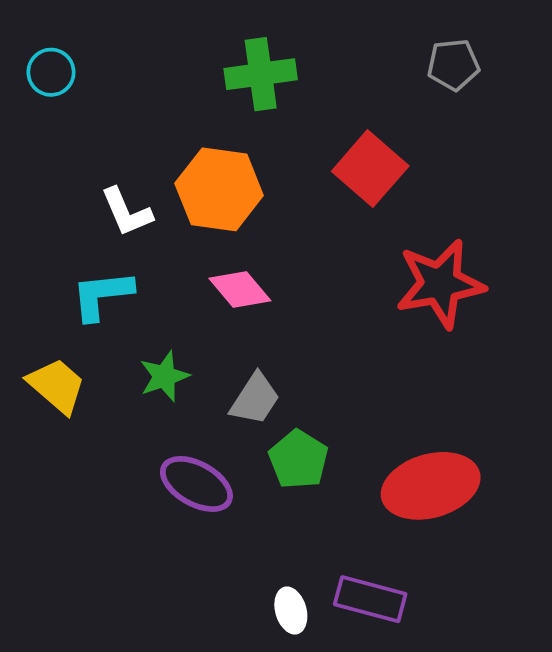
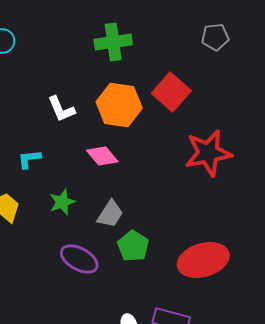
orange hexagon: (219, 189) -> (119, 105), moved
white L-shape: (127, 212) -> (61, 109), moved
cyan L-shape: (102, 295) -> (29, 159), size x0.7

